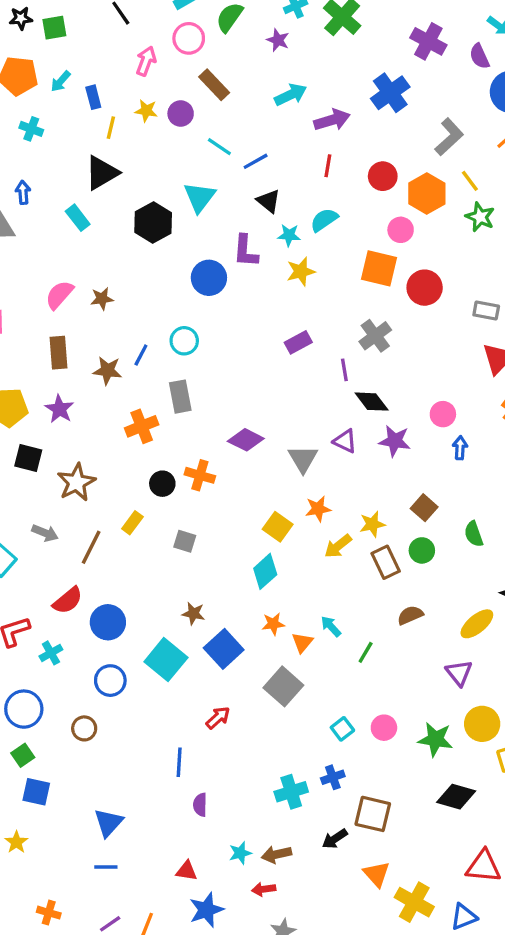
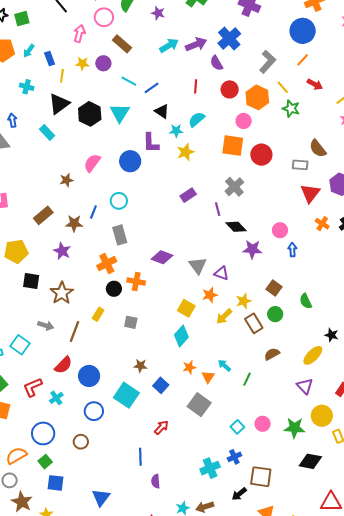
purple semicircle: (479, 56) -> (216, 63), moved
purple arrow: (332, 120) -> (196, 44), moved
cyan cross: (31, 129) -> (27, 87), moved
black hexagon: (153, 223) -> (90, 114), moved
pink semicircle: (59, 295) -> (92, 163), moved
brown rectangle: (59, 353) -> (43, 215), turned 60
purple star: (59, 409) -> (62, 251), moved
orange cross: (142, 426) -> (107, 264), moved
purple triangle: (345, 441) -> (221, 273), moved
blue square: (224, 649) -> (161, 385), size x0.7

